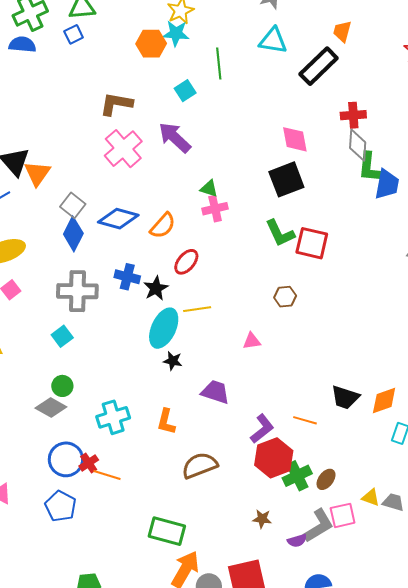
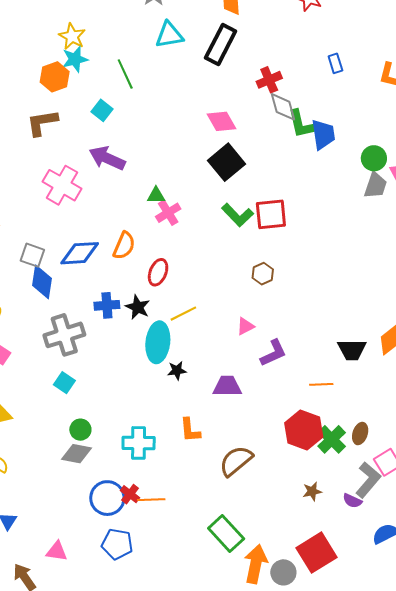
brown L-shape: (116, 104) -> (42, 123), moved
cyan cross: (113, 417) -> (139, 443), turned 36
purple L-shape: (262, 429) -> (273, 353), moved, turned 32
green rectangle: (167, 531) -> (226, 534), turned 51
purple semicircle: (297, 541) -> (352, 501), turned 60

